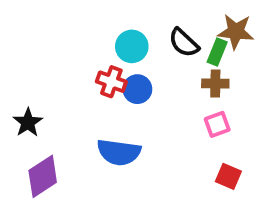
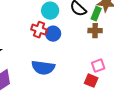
pink square: (217, 124) -> (98, 66), moved
red square: (228, 176) -> (91, 81), moved

